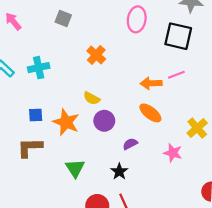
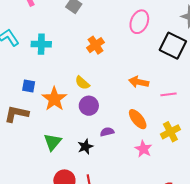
pink line: (176, 75) -> (169, 94), moved
orange ellipse: (150, 113) -> (138, 119), moved
black star: (119, 172) -> (85, 147), moved

